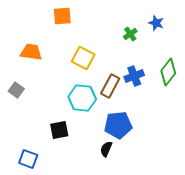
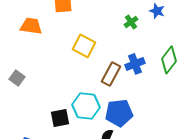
orange trapezoid: (31, 52) -> (31, 26), moved
cyan hexagon: (82, 98) -> (86, 106), moved

